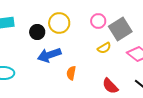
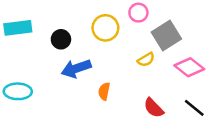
pink circle: (98, 21) -> (138, 13), moved
yellow circle: (59, 23) -> (105, 28), moved

